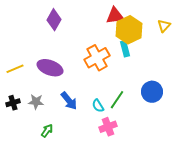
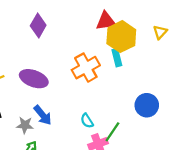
green line: (117, 100) -> (112, 132), moved
blue arrow: (69, 101) -> (43, 115), moved
gray star: (36, 102) -> (25, 125), moved

